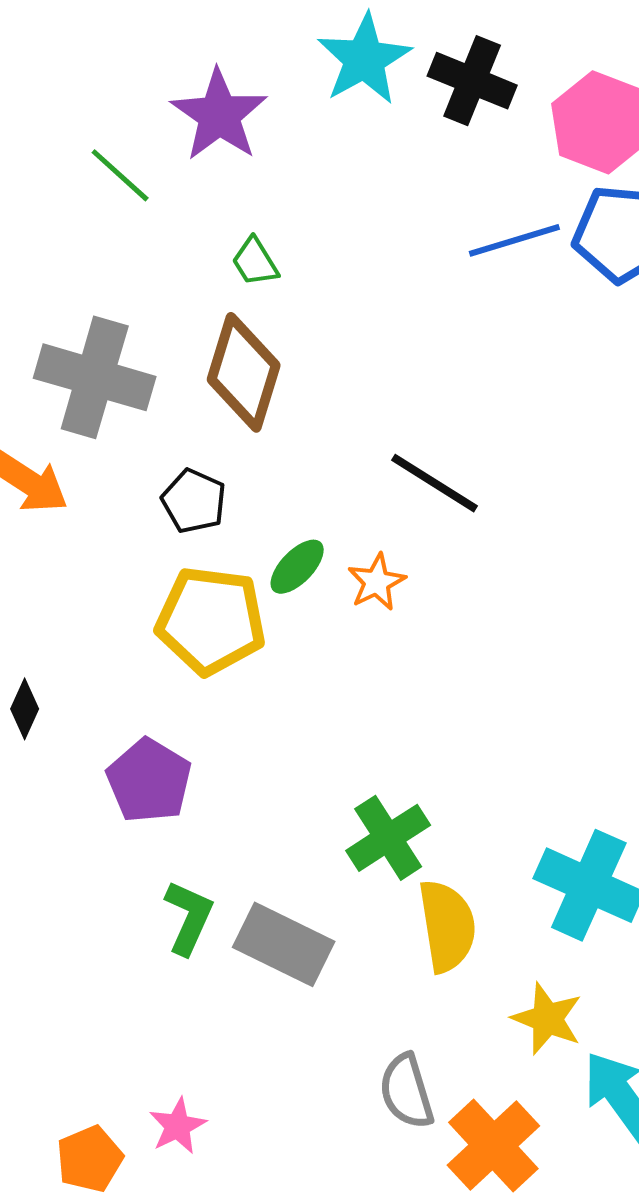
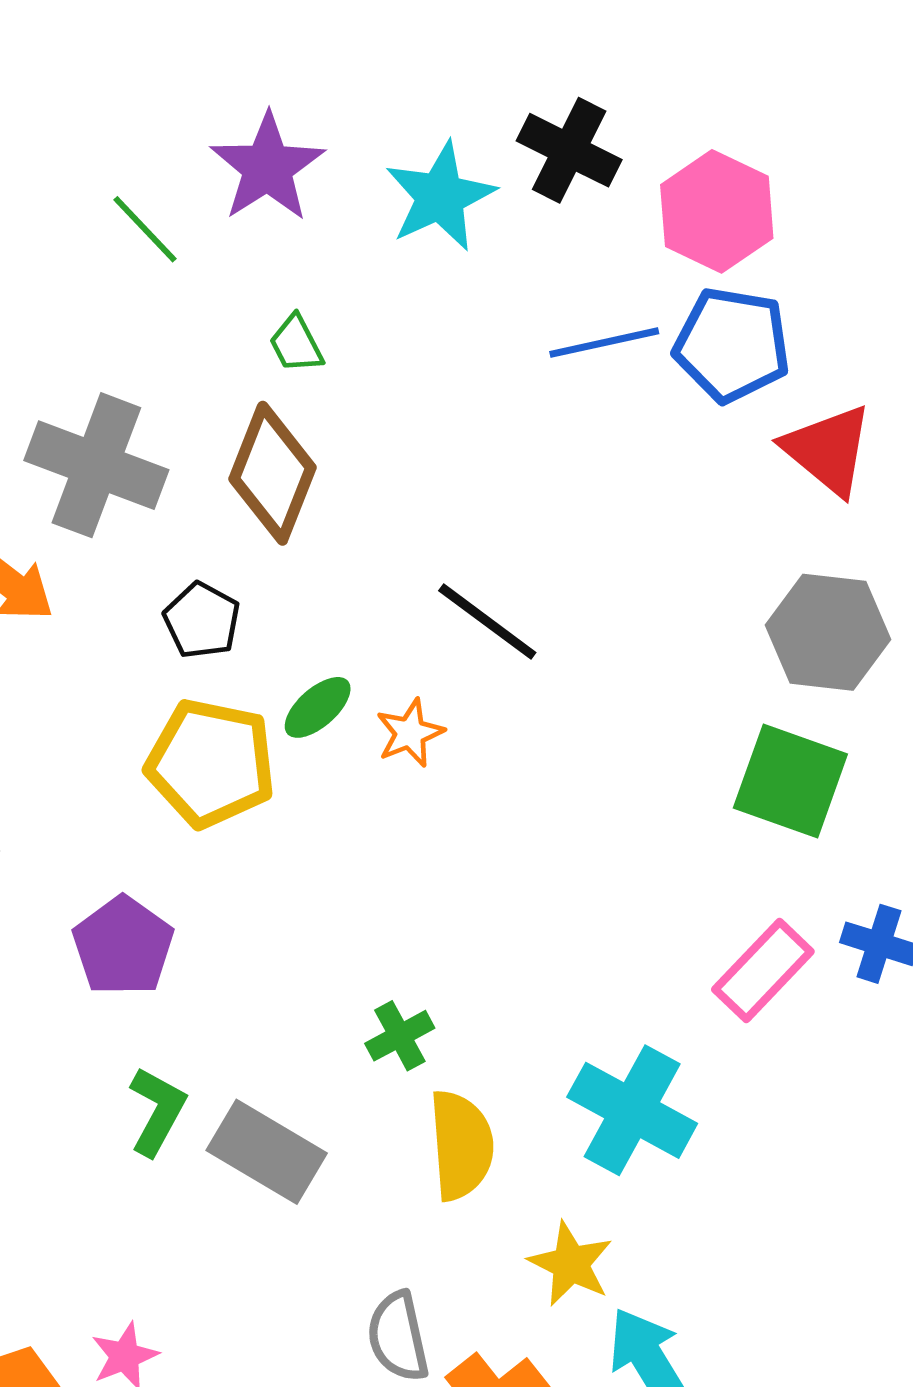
cyan star: (364, 59) -> (440, 197), moved
green cross: (388, 838) -> (400, 1036), size x0.7

